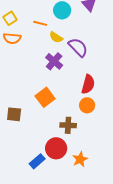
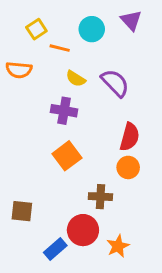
yellow square: (10, 18) -> (36, 29), moved
yellow semicircle: (56, 37) -> (76, 79), moved
purple cross: (54, 61) -> (64, 111), moved, turned -30
brown square: (14, 114) -> (22, 211), moved

